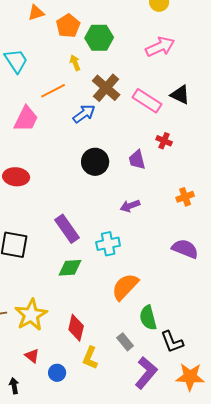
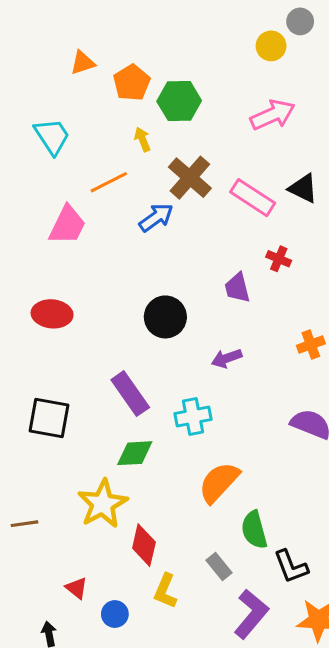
black circle: (95, 162) -> (165, 317), moved
yellow star: (31, 315) -> (103, 504), moved

